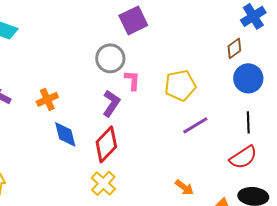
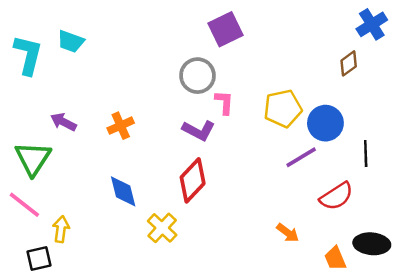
blue circle: (248, 78) -> (325, 123), moved
purple L-shape: (111, 103) -> (199, 130), turned 84
blue diamond: (65, 134) -> (123, 191), moved
red semicircle: (243, 157) -> (336, 196), moved
yellow cross: (103, 183) -> (162, 228), moved

